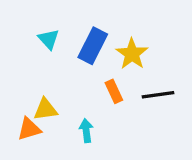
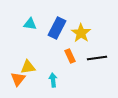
cyan triangle: (49, 39) -> (30, 24), turned -40
orange triangle: (29, 129) -> (18, 79), turned -35

